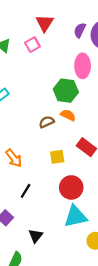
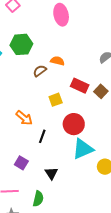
green hexagon: (66, 91) -> (21, 44), moved
orange arrow: (14, 158) -> (24, 118), moved
black line: (26, 191) -> (42, 136), moved

